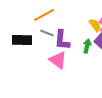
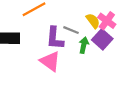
gray line: (47, 33) -> (71, 30), moved

